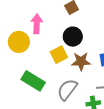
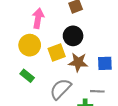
yellow circle: (19, 42) -> (30, 45), moved
green rectangle: (33, 81) -> (27, 76), size x0.6

